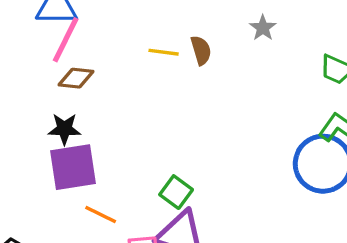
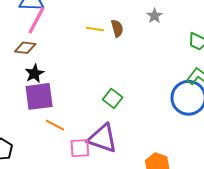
brown diamond: (76, 78) -> (25, 48), moved
black star: (64, 129) -> (34, 73), turned -30
green square: (176, 192) -> (113, 98), moved

